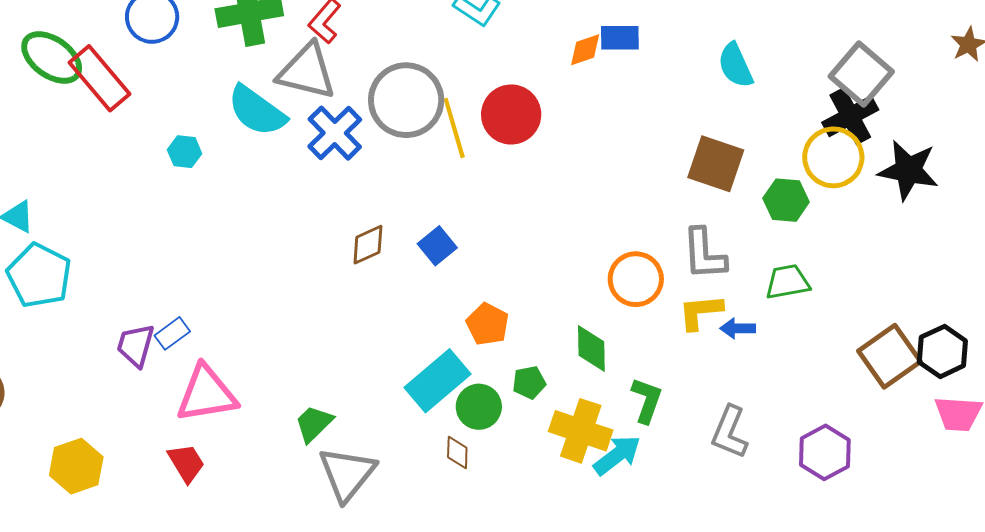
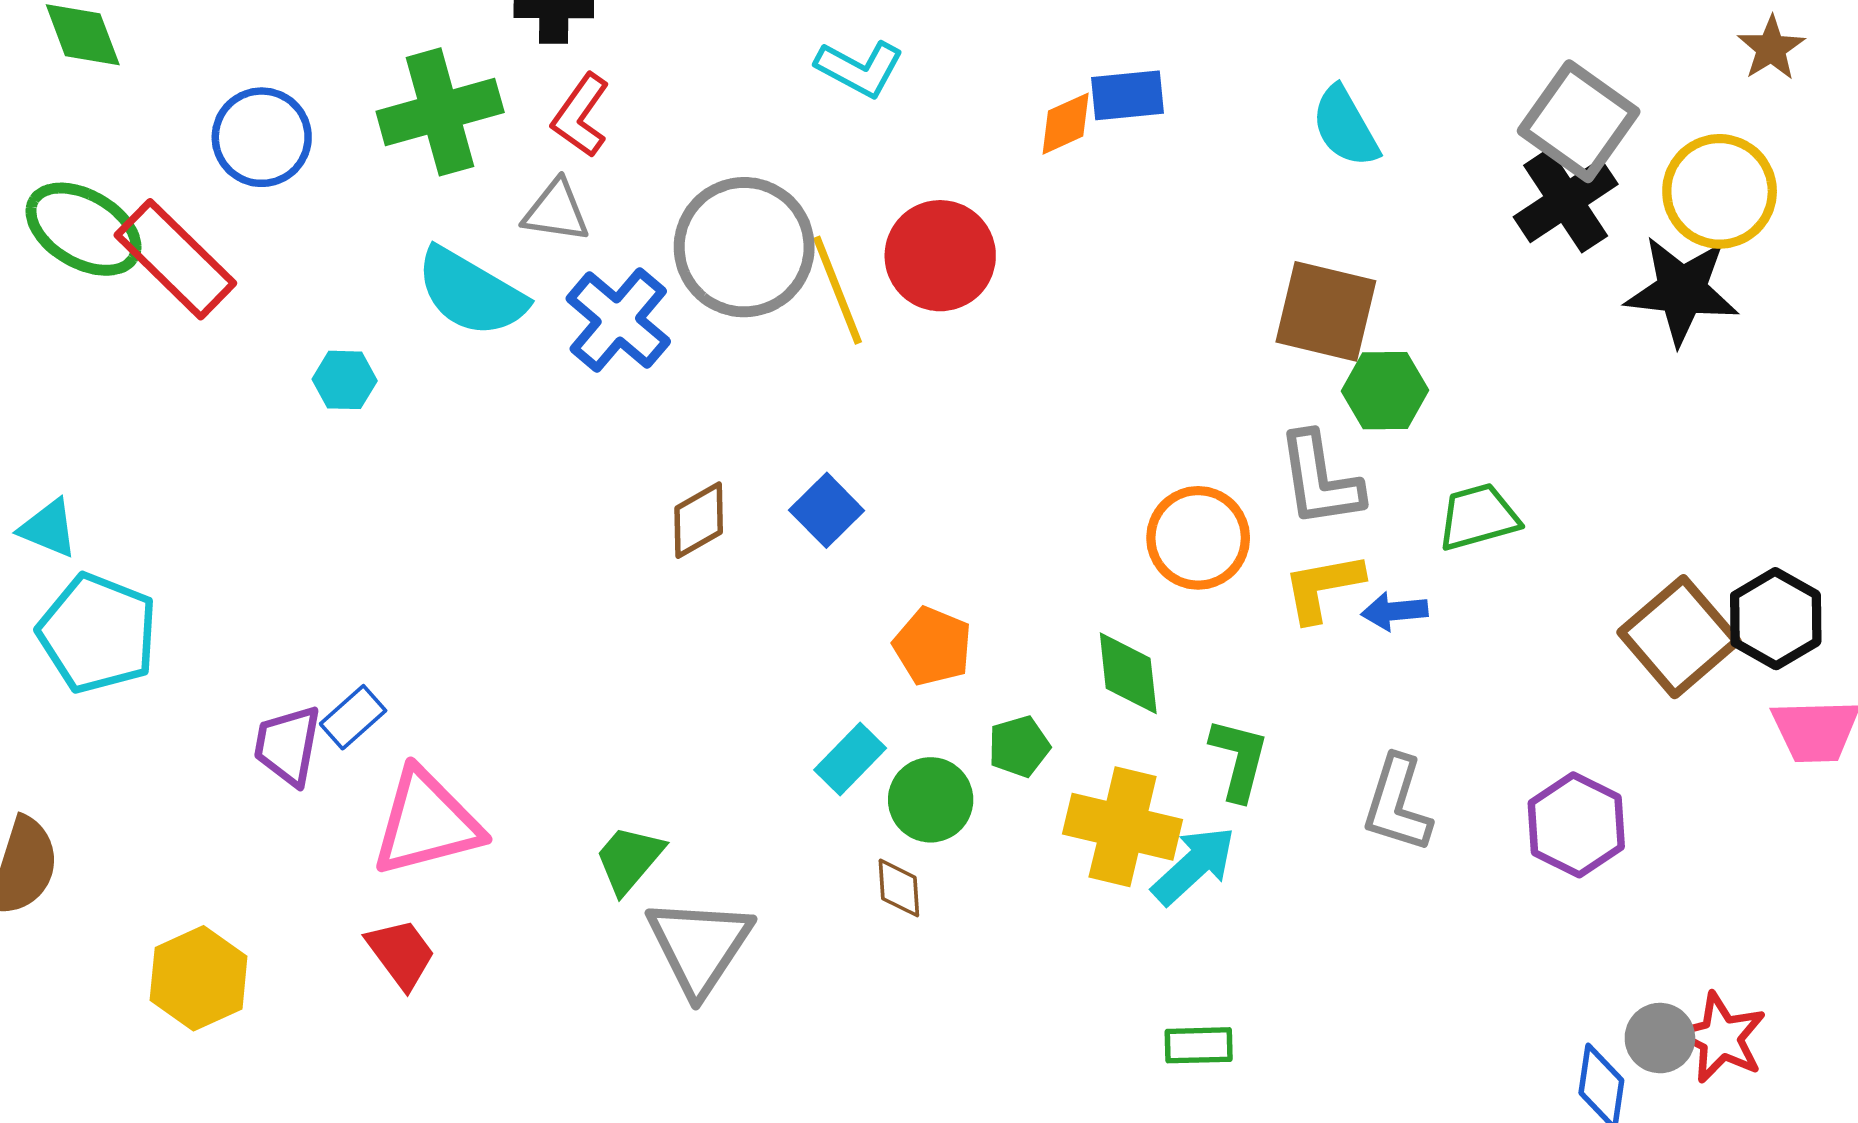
gray triangle: (307, 71) -> (556, 211), size x0.6
yellow circle: (833, 157) -> (1720, 191), moved
green hexagon: (786, 200) -> (1385, 391), moved
cyan rectangle: (438, 381) -> (850, 759), size x0.6

